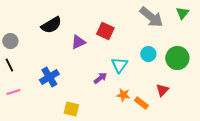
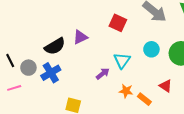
black semicircle: (51, 25) -> (55, 46), moved
red square: (105, 31) -> (118, 23), moved
gray circle: (10, 41) -> (28, 68), moved
red triangle: (162, 90) -> (166, 86), turned -40

